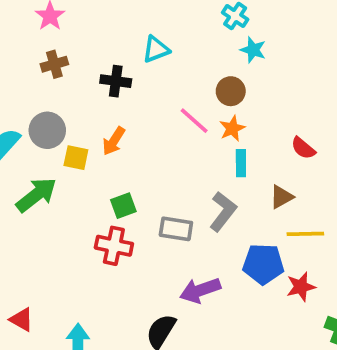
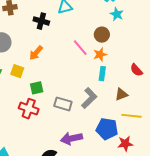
yellow square: (76, 158) -> (17, 71), moved

